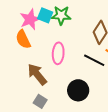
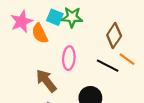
pink star: (30, 19) -> (22, 22), moved
orange semicircle: (23, 39) -> (40, 33), moved

